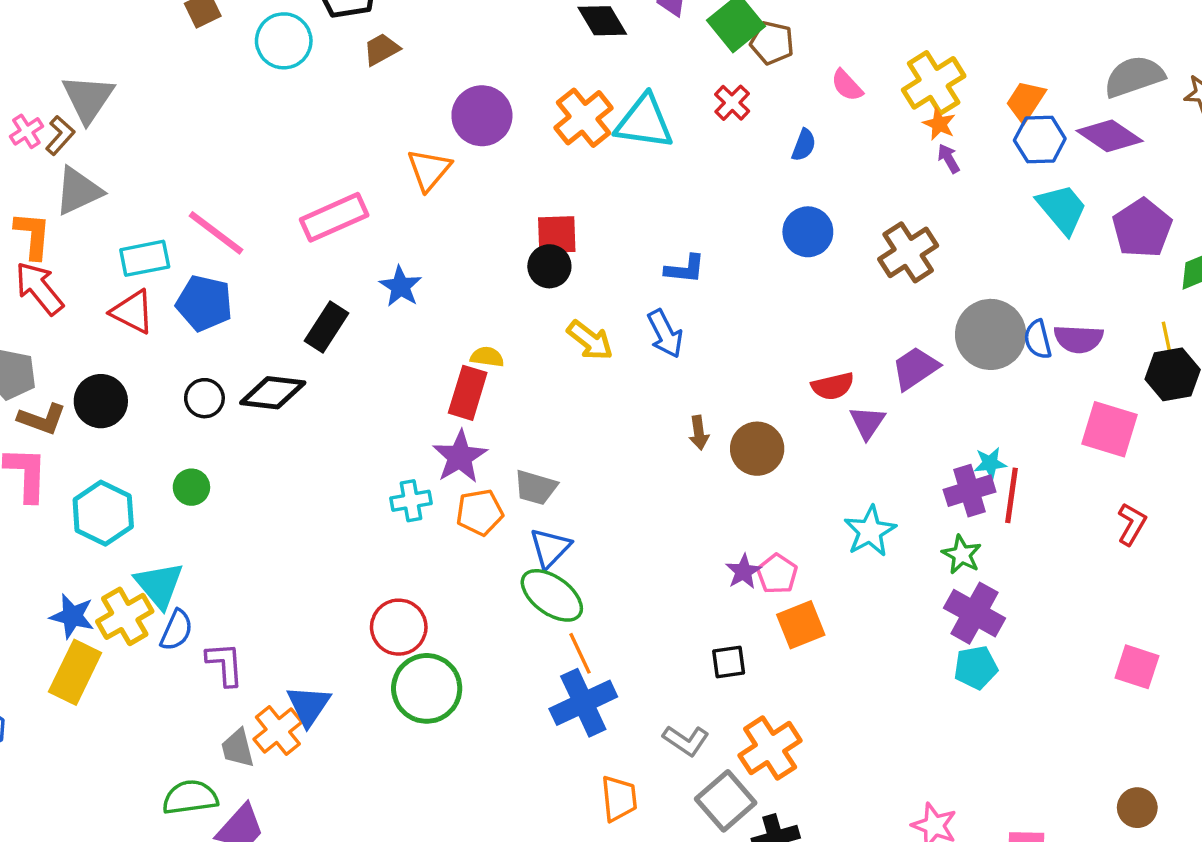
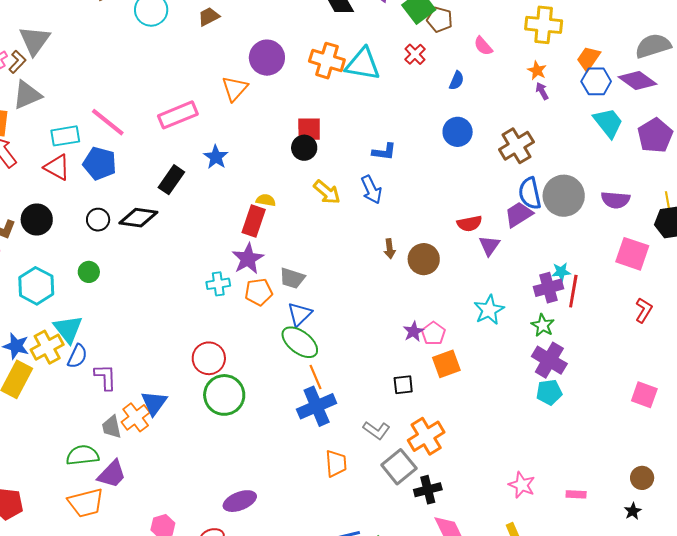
yellow cross: (934, 83) -> (544, 25), moved, turned 36
orange cross: (584, 118) -> (327, 61), turned -36
blue semicircle: (1038, 339) -> (530, 193), moved, size x1.4

